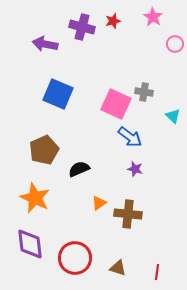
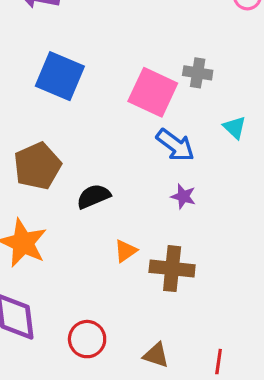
cyan triangle: (173, 116) -> (235, 127), moved
red circle: (75, 258) -> (87, 339), size x0.7

